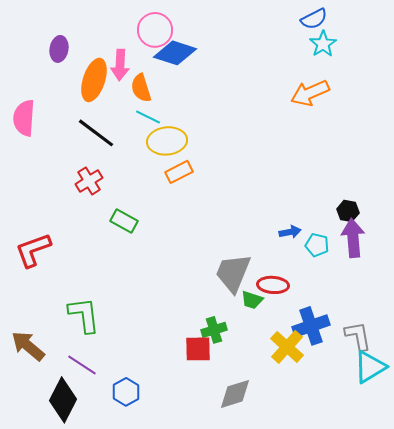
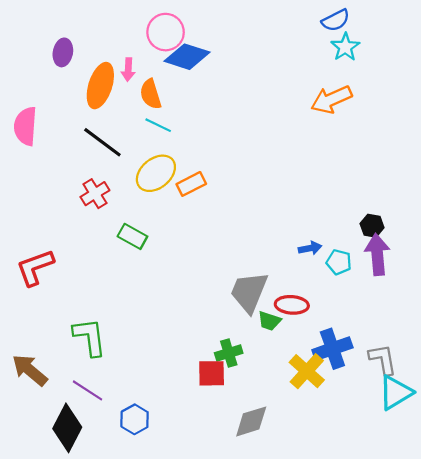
pink arrow: (120, 65) -> (128, 70), size x0.7
yellow ellipse: (167, 141) -> (156, 173), moved, turned -33

